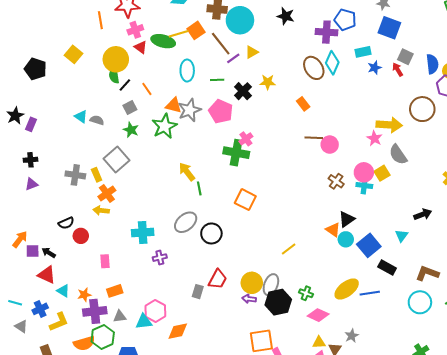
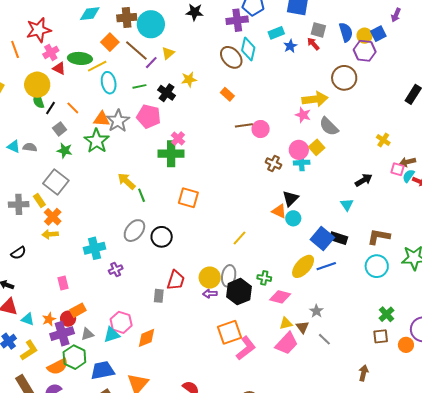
yellow line: (179, 34) -> (97, 66), moved
red circle: (81, 236) -> (68, 319), moved
blue square: (369, 245) -> (322, 238), moved

